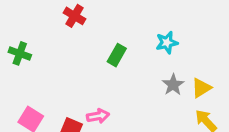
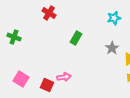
cyan star: (167, 43) -> (114, 18), moved
gray star: (173, 85) -> (112, 48), moved

